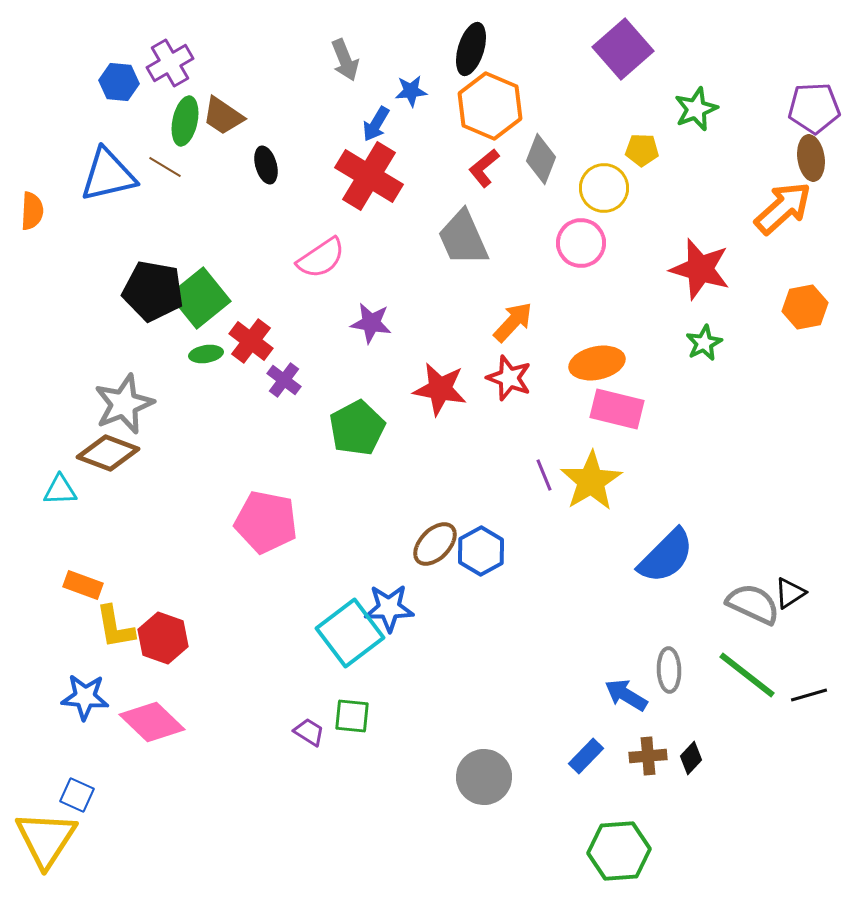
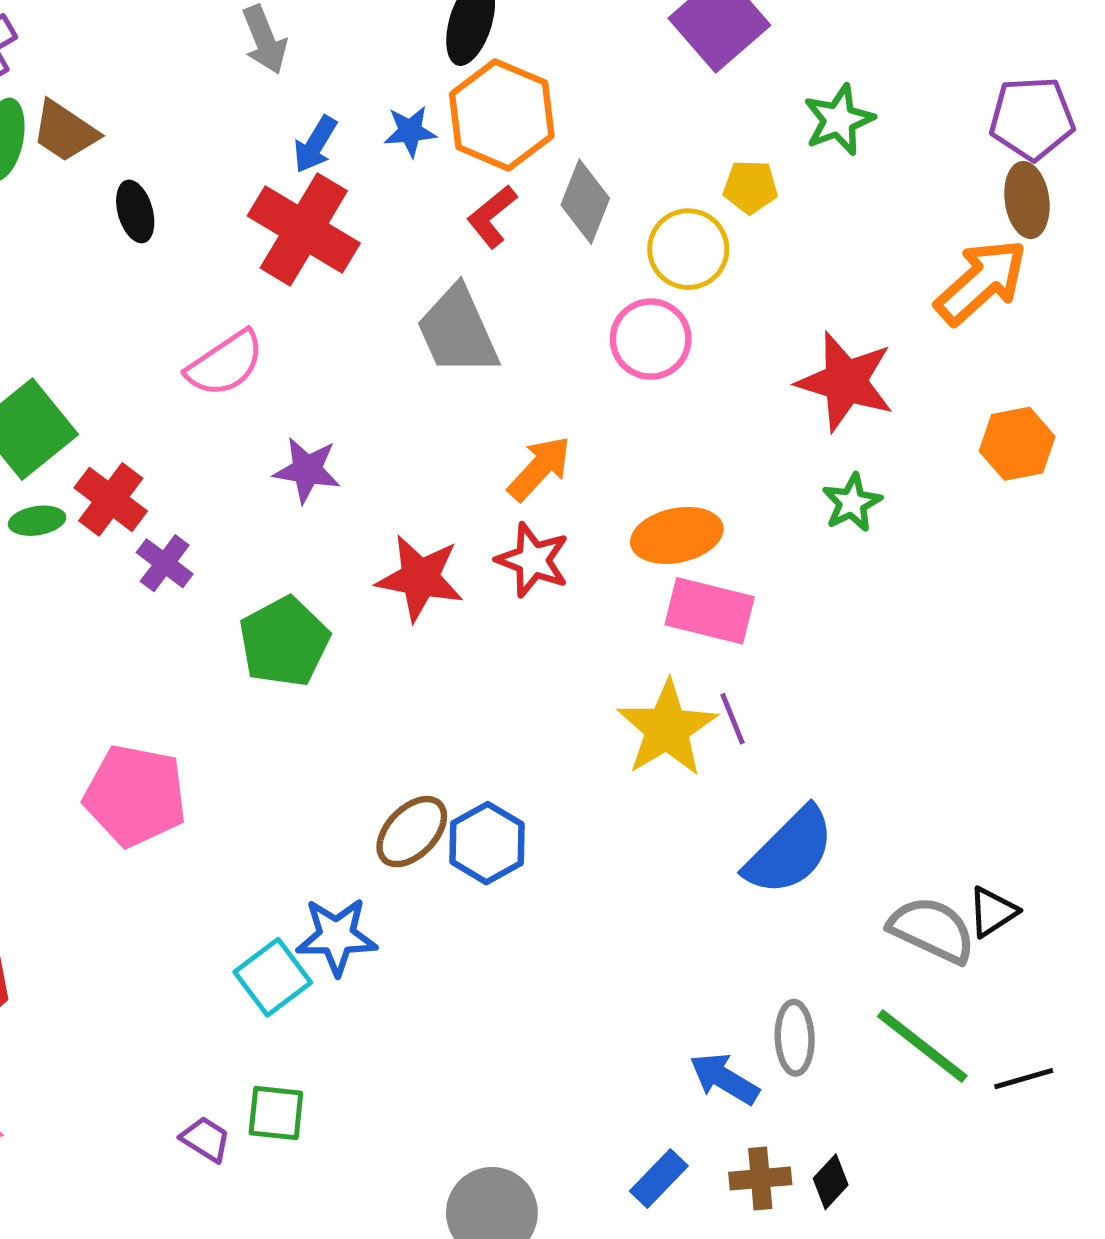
blue star: (411, 91) -> (410, 131), moved
purple line: (544, 475) -> (732, 719), moved
cyan square: (350, 633) -> (273, 977), size x0.7

